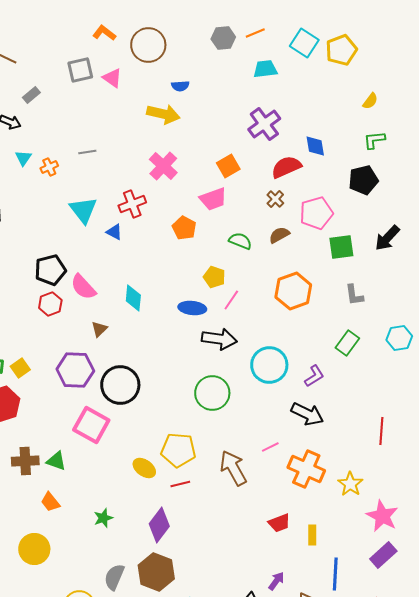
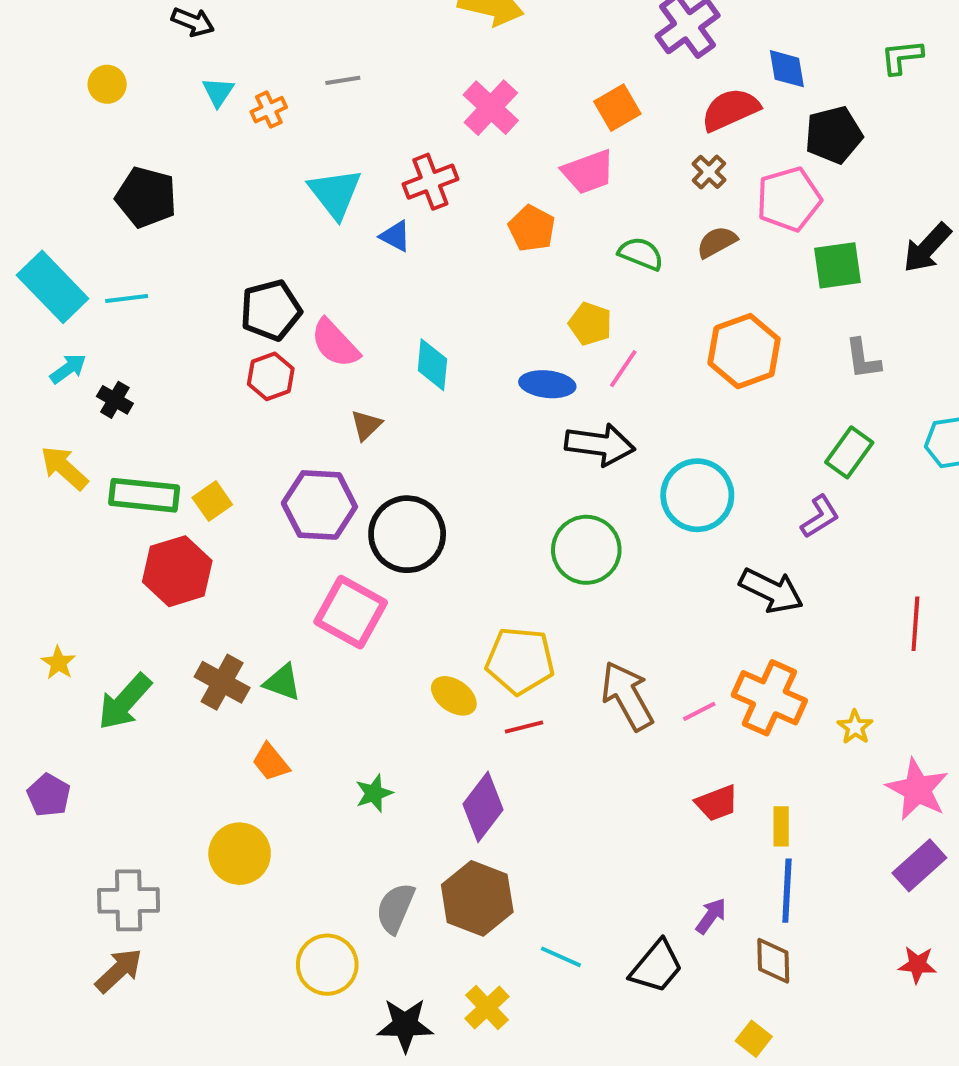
black pentagon: (363, 180) -> (834, 135), moved
purple L-shape: (314, 376) -> (820, 517), moved
pink line: (270, 447) -> (699, 711), moved
brown cross: (25, 461) -> (222, 682), turned 32
yellow star: (350, 484) -> (855, 727), size x0.7
blue line: (335, 574) -> (787, 891), moved

